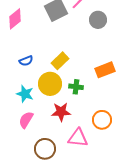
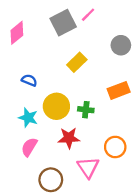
gray circle: (98, 20) -> (121, 45), moved
blue semicircle: (26, 61) -> (29, 80), turned -136
yellow rectangle: (60, 61) -> (77, 62), moved
pink triangle: (78, 138) -> (88, 167), turned 50

